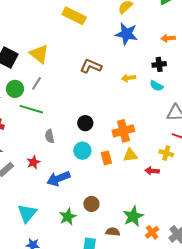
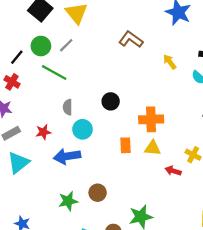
yellow arrow: (128, 78) -> (170, 62), turned 48
cyan circle: (82, 151) -> (83, 129), moved
cyan triangle: (27, 213) -> (18, 163), moved

